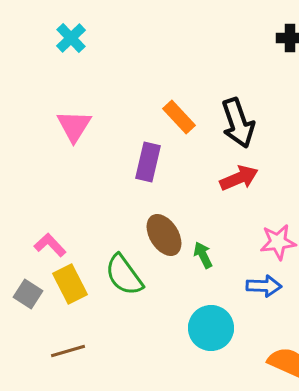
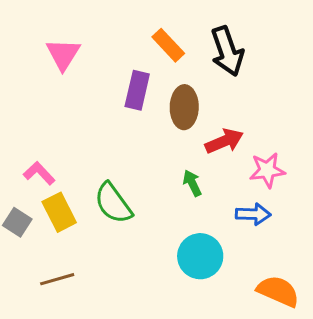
red arrow: (239, 178) -> (224, 141), moved
brown ellipse: (164, 235) -> (184, 107), moved, turned 33

